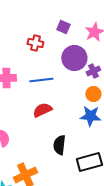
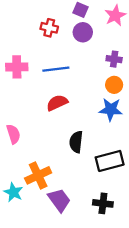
purple circle: (74, 58) -> (83, 32), moved, size x0.7
purple cross: (93, 71) -> (114, 59), turned 32

